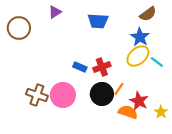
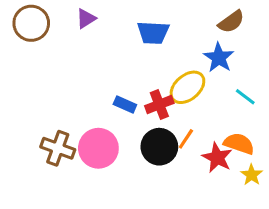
brown circle: (19, 28) -> (31, 23), moved
yellow ellipse: (138, 56) -> (187, 87), moved
orange semicircle: (128, 112) -> (239, 144), moved

